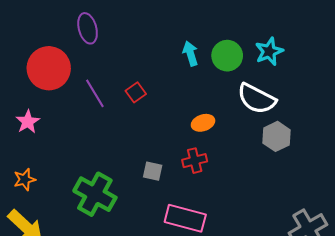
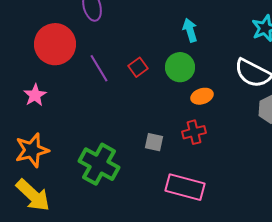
green circle: (227, 56) -> (180, 67), moved
orange star: (25, 179) -> (32, 150), size x1.6

